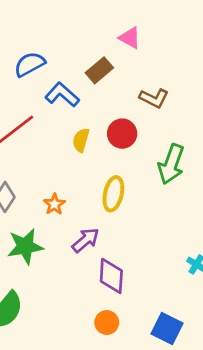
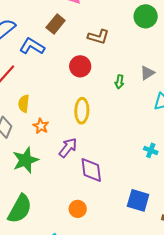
yellow semicircle: (81, 140) -> (24, 104), moved
green arrow: (171, 164) -> (119, 82), size x0.5
orange circle: (107, 323) -> (78, 209), moved

